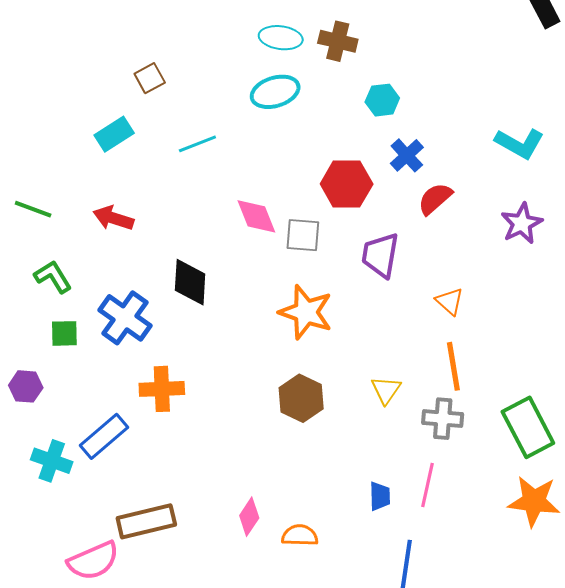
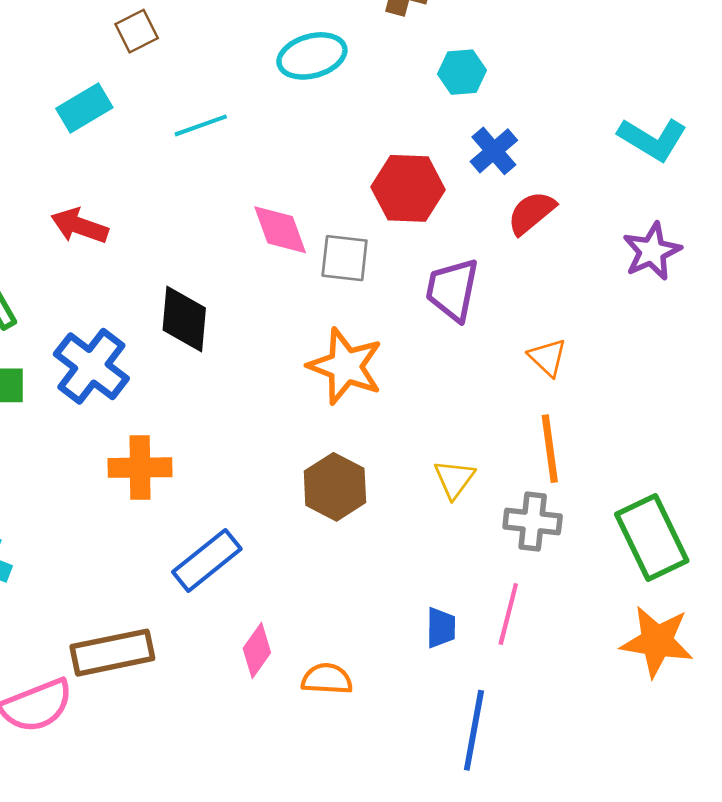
blue rectangle: (104, 436) -> (207, 560), moved

